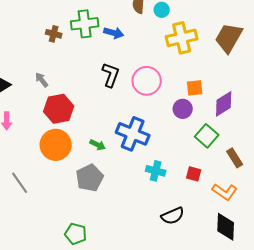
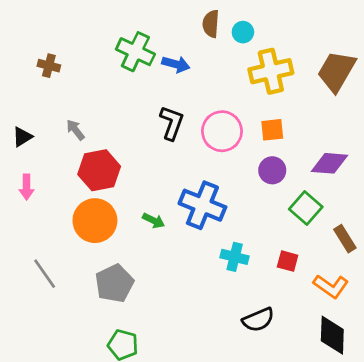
green cross: (85, 24) -> (135, 52), turned 32
brown cross: (54, 34) -> (49, 66), moved
orange square: (195, 88) -> (272, 130), moved
purple diamond: (224, 104) -> (329, 163), turned 36
gray pentagon: (90, 178) -> (114, 283), moved

